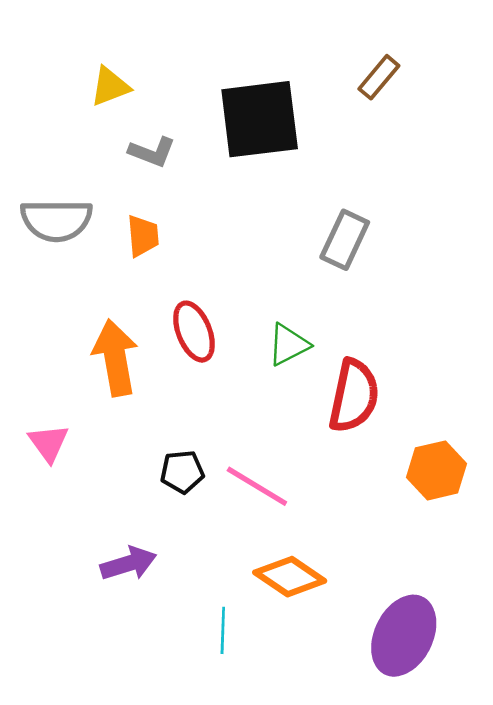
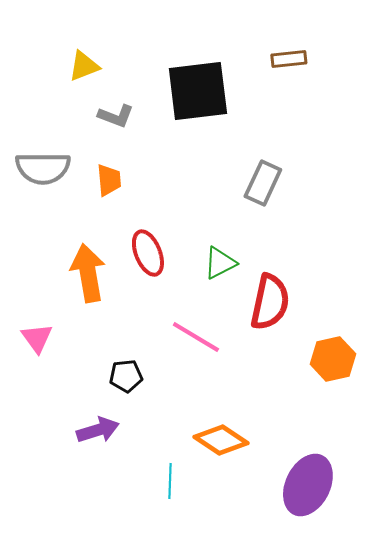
brown rectangle: (379, 77) -> (289, 59), turned 44
black pentagon: (182, 472) -> (126, 376), moved
pink line: (257, 486) -> (196, 337), moved

